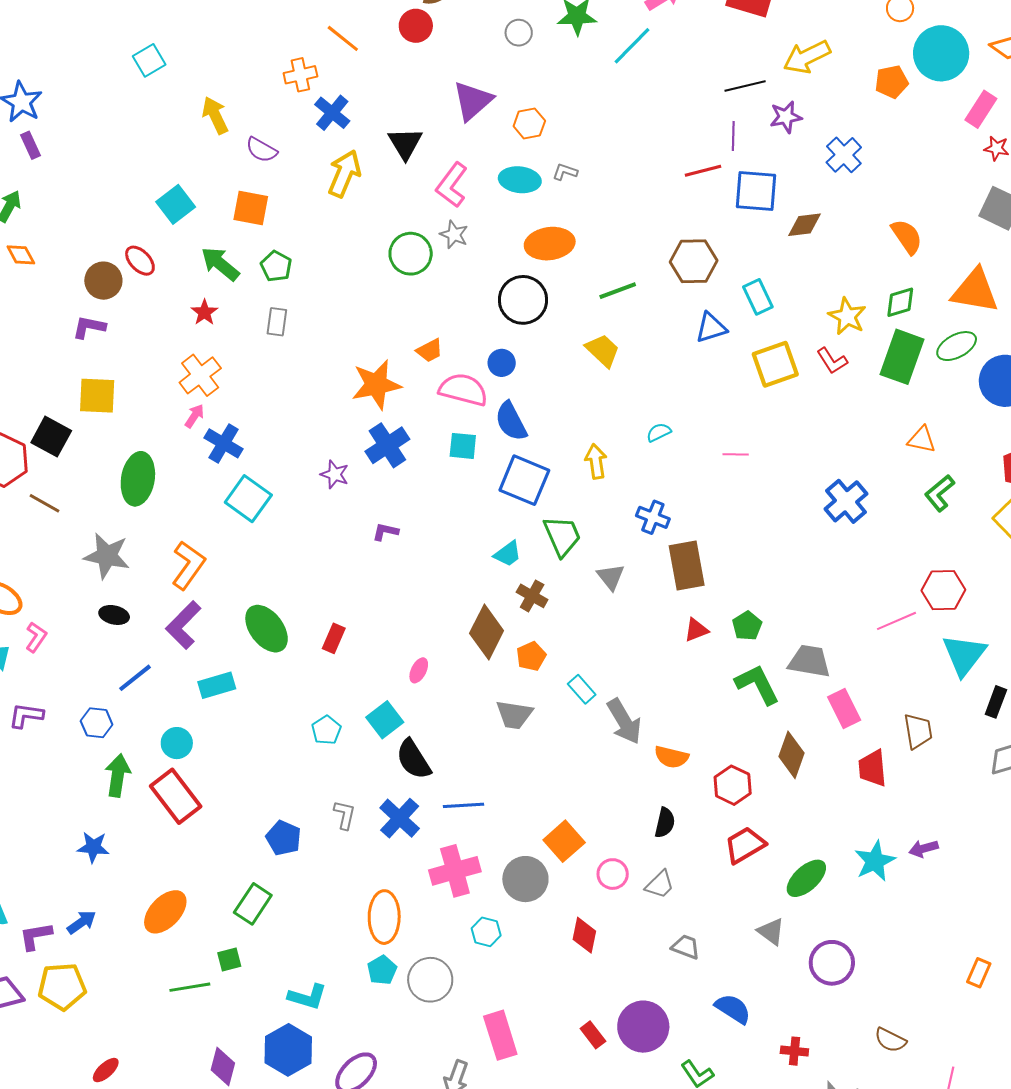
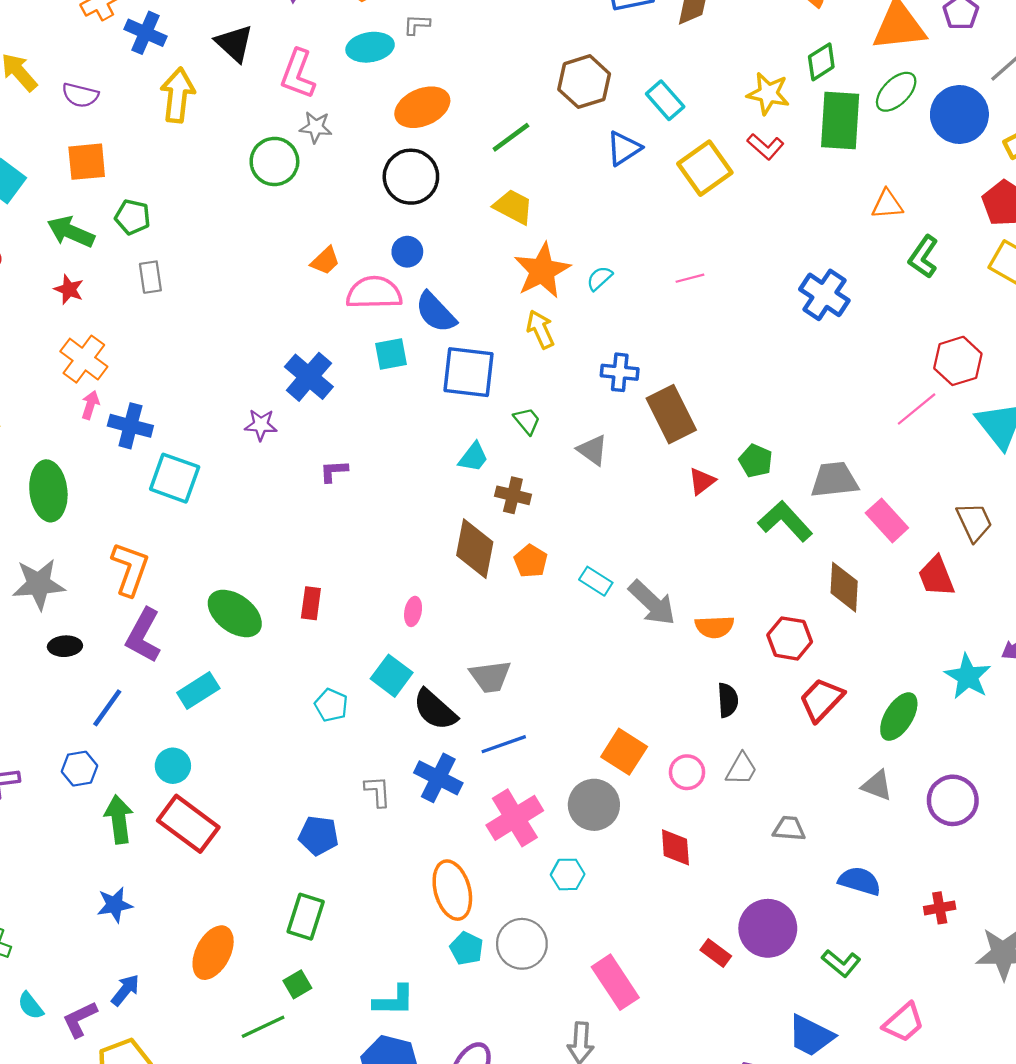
orange star: (376, 385) -> (542, 271), moved
green trapezoid: (562, 536) -> (527, 421), size x0.6
gray trapezoid: (514, 715) -> (490, 677), moved

